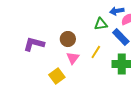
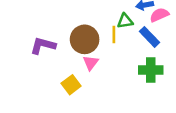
brown circle: (68, 39) -> (85, 39), size x1.5
yellow line: (96, 52) -> (114, 34), moved, turned -32

